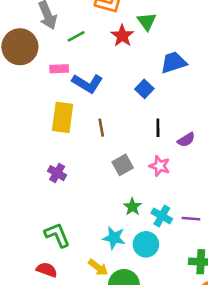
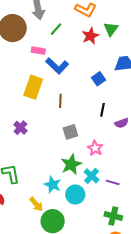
green line: (76, 36) -> (56, 29), turned -32
pink star: (160, 166) -> (95, 148), moved
green star: (132, 207) -> (71, 164), size x1.5

